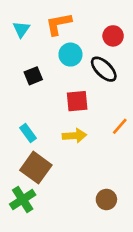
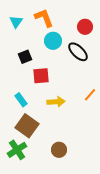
orange L-shape: (59, 24) -> (44, 18), turned 80
red square: (77, 101) -> (41, 76), moved
brown circle: (106, 199) -> (59, 150), moved

